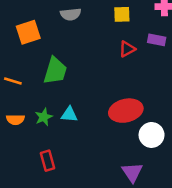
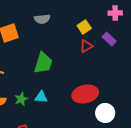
yellow square: (122, 14) -> (84, 27), moved, turned -32
purple rectangle: (157, 40) -> (109, 39), turned 32
green trapezoid: (55, 71) -> (43, 63), moved

